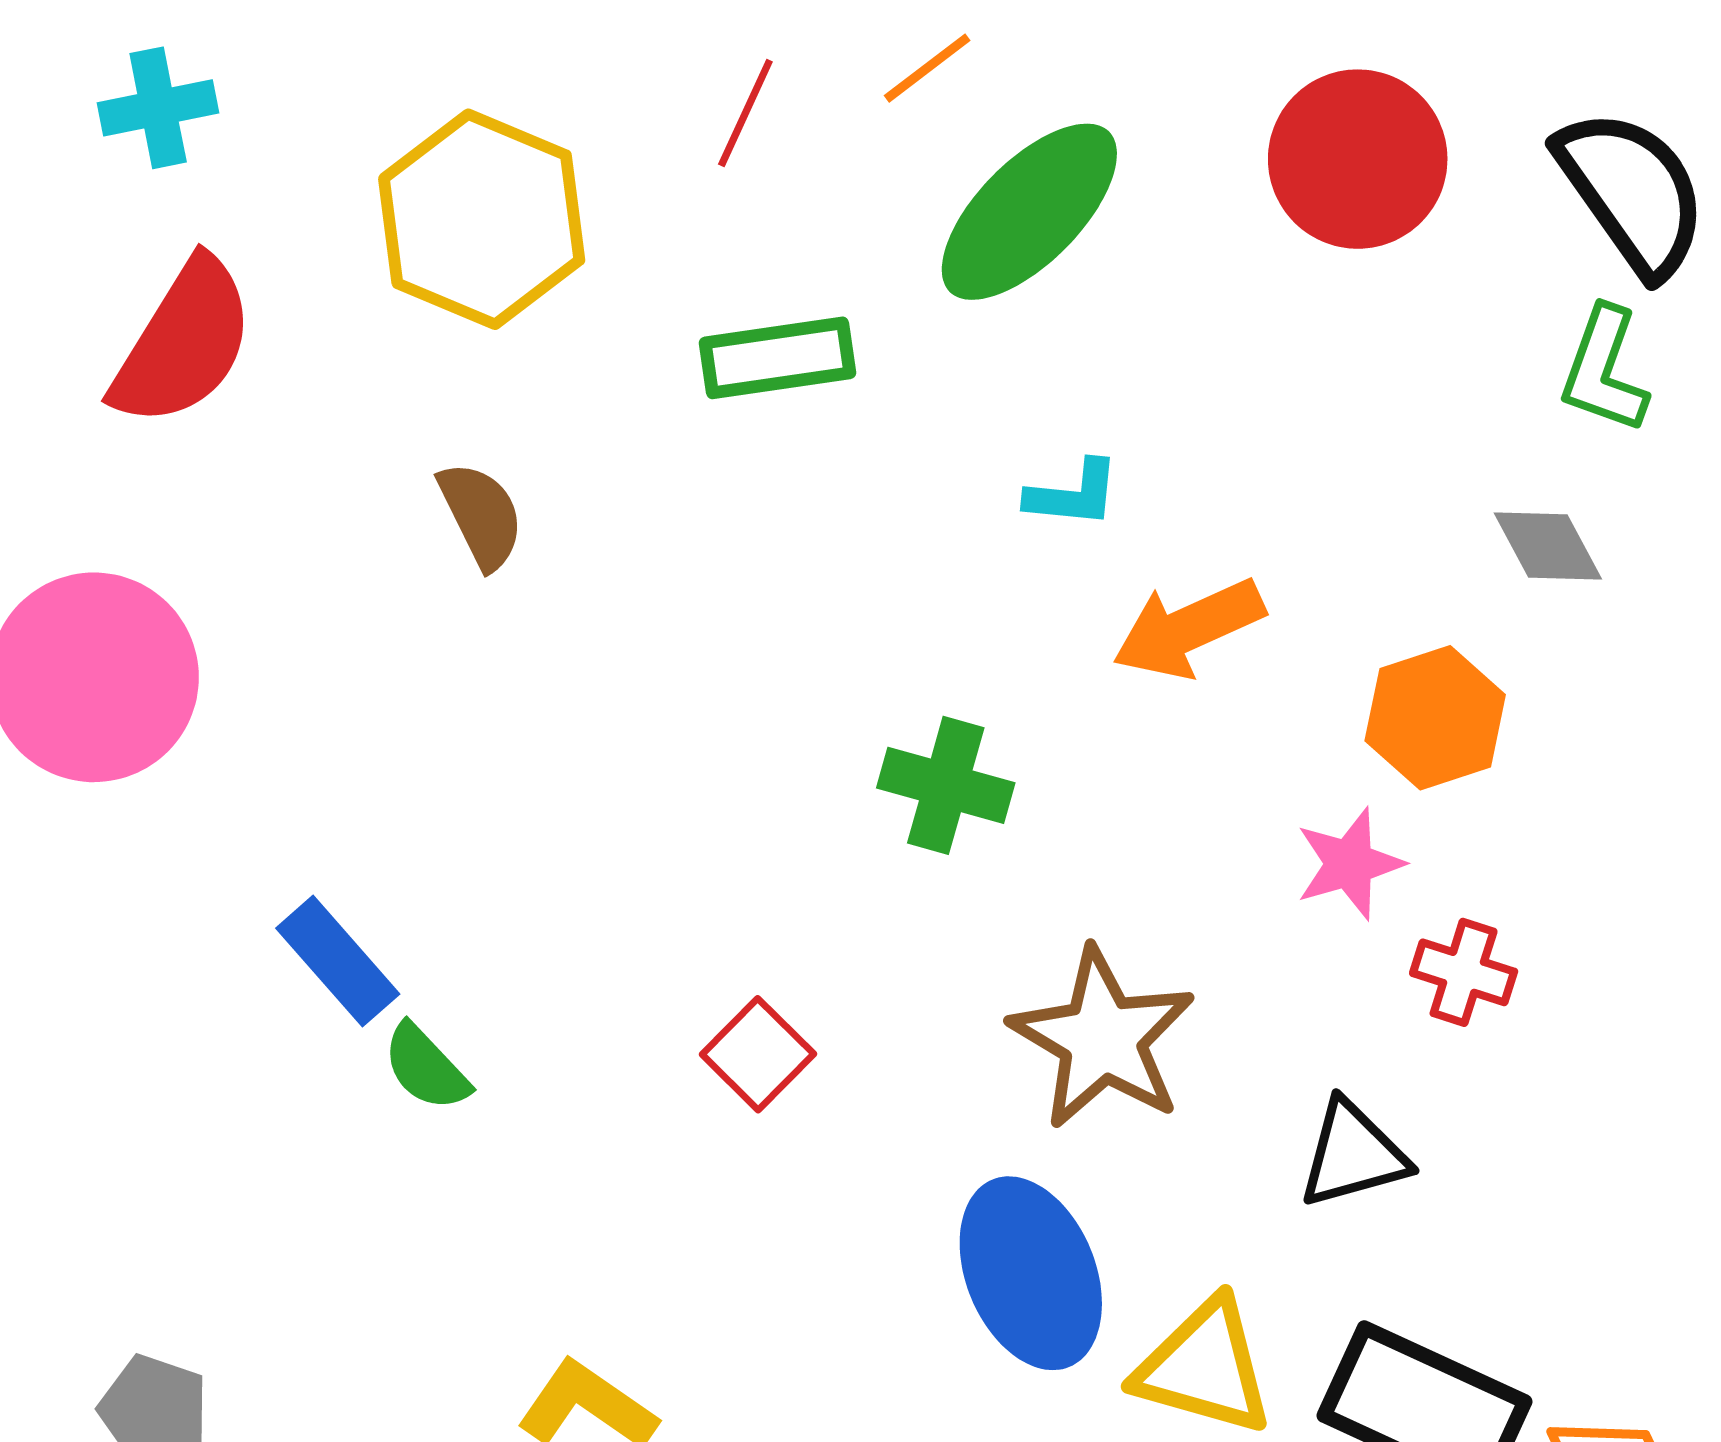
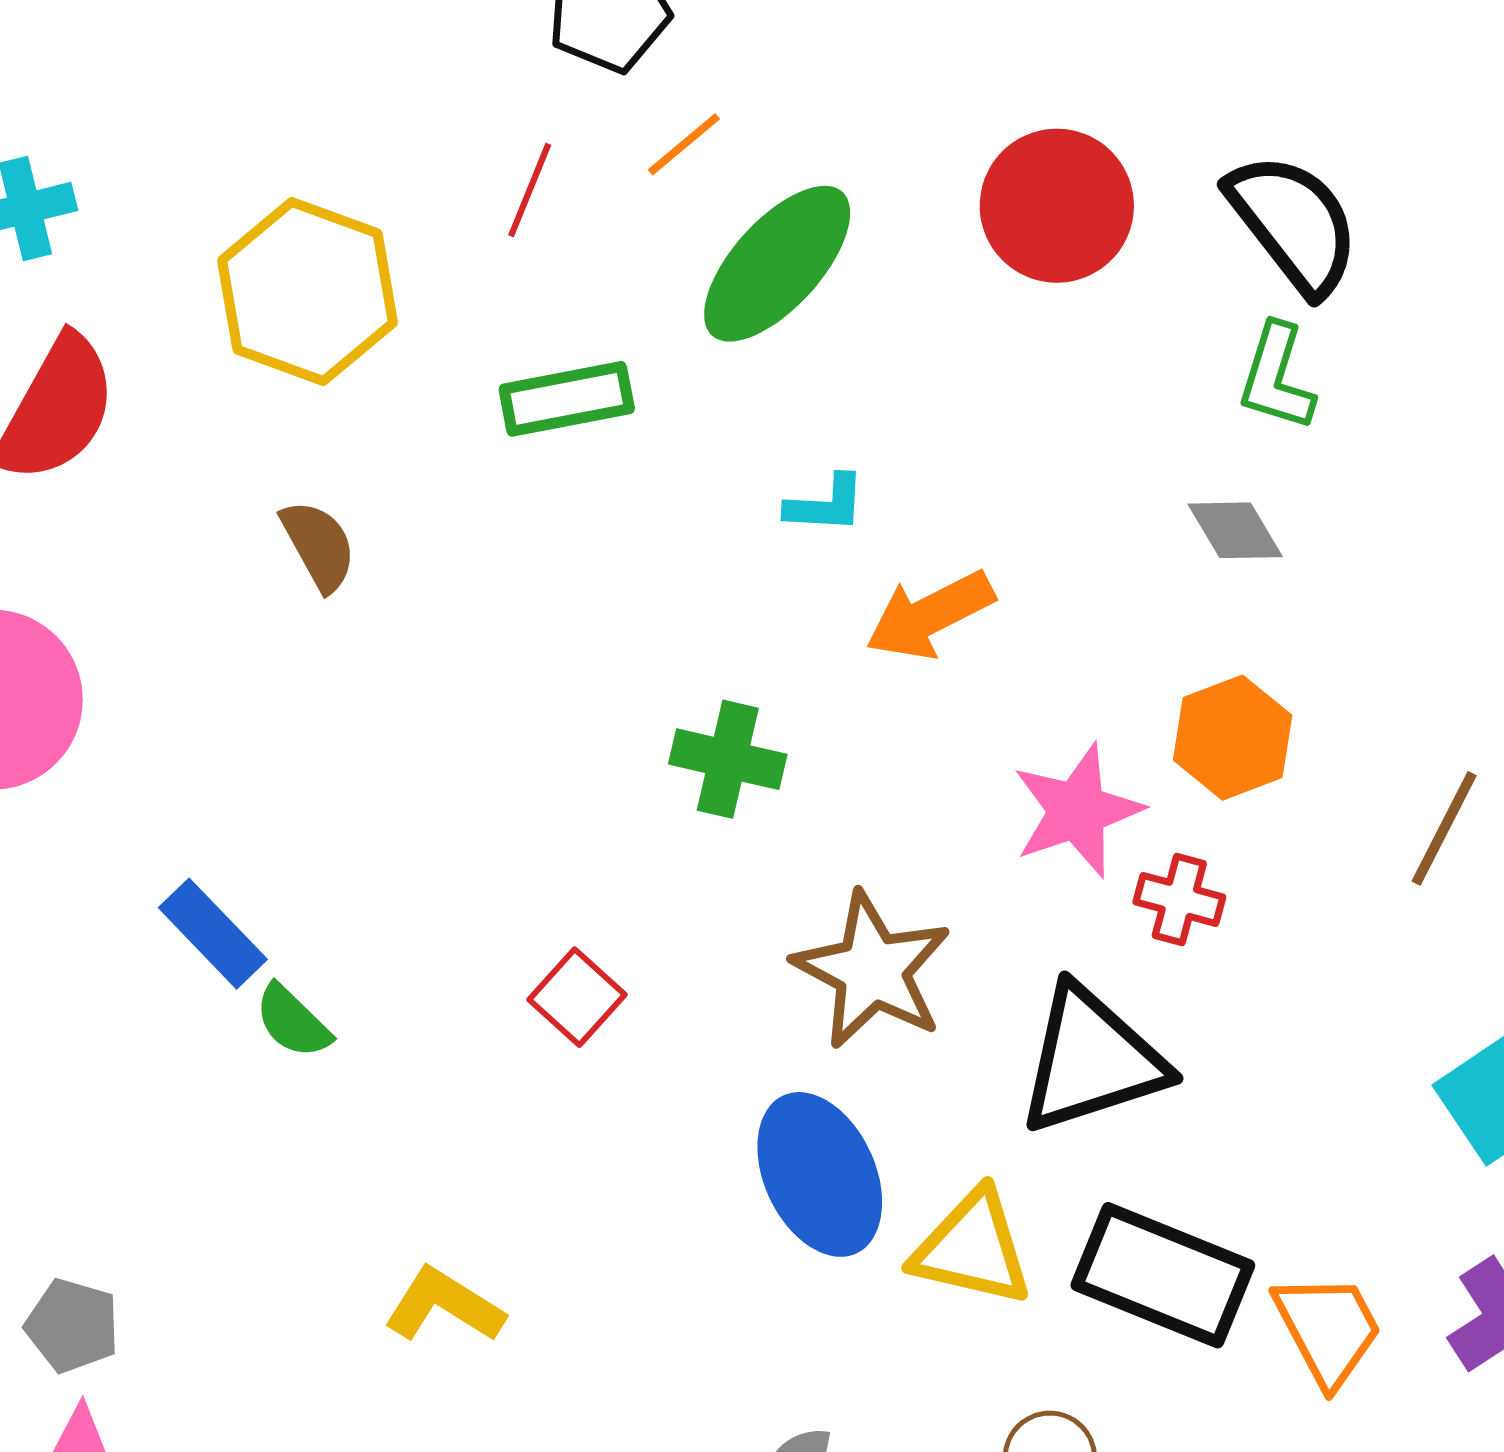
orange hexagon: (1435, 718) -> (1233, 738), moved
pink star: (1349, 864) -> (1077, 811), size x1.4
black triangle: (1353, 1154) -> (1092, 1060), size x1.6

